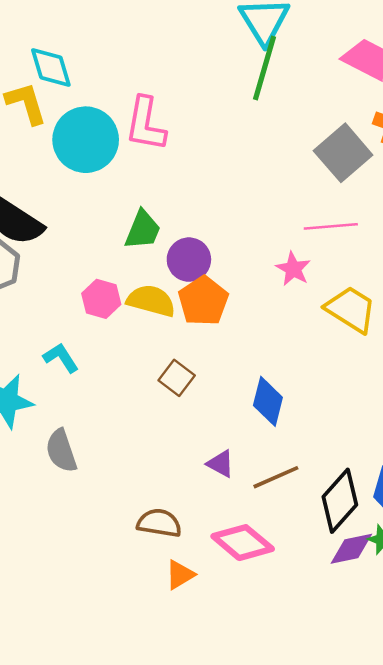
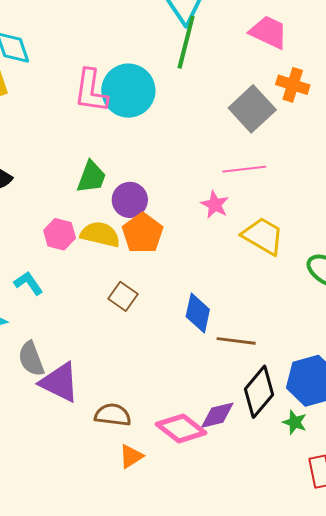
cyan circle: (86, 140) -> (128, 91), moved
purple triangle: (221, 464) -> (60, 382), moved, size x1.8
brown line: (276, 477) -> (236, 341), moved, turned 33
purple diamond: (351, 549) -> (217, 415), moved

